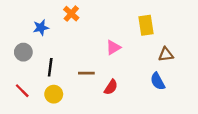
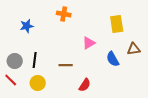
orange cross: (71, 14) -> (64, 14), moved, turned -32
gray circle: (23, 52) -> (15, 61), moved
blue semicircle: (158, 81) -> (113, 59), moved
red semicircle: (111, 87) -> (85, 85), moved

